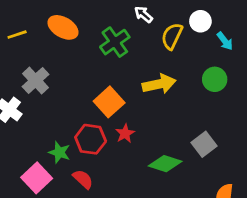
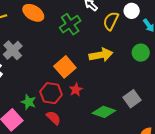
red semicircle: (83, 179) -> (54, 118), moved

